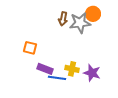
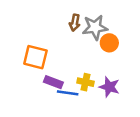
orange circle: (93, 14) -> (109, 43), moved
orange square: (30, 48) -> (35, 57), size x1.5

